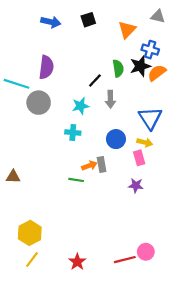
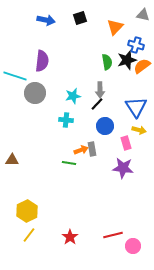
black line: (95, 80) -> (97, 104), moved
yellow arrow: (145, 142) -> (139, 130), moved
purple star: (136, 185) -> (123, 168), size x1.5
pink circle: (146, 252) -> (133, 246), moved

